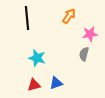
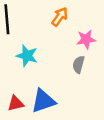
cyan star: (37, 58) -> (27, 56), moved
blue triangle: (56, 83) -> (43, 101), size x1.5

